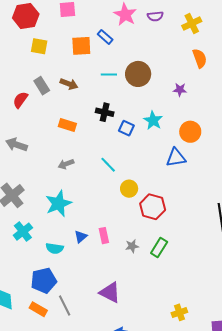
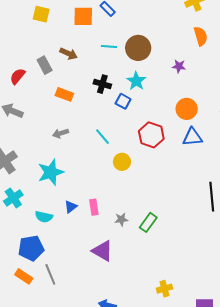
gray rectangle: (42, 86) -> (45, 65), moved
red semicircle: (20, 100) -> (18, 76), moved
cyan star: (153, 120) -> (136, 81), moved
blue triangle: (176, 158) -> (192, 137), moved
red hexagon: (153, 207) -> (151, 135), moved
purple triangle: (110, 292) -> (102, 251), moved

